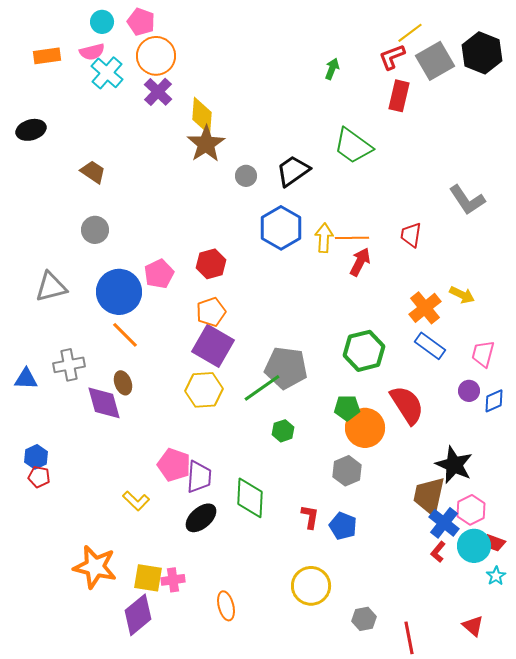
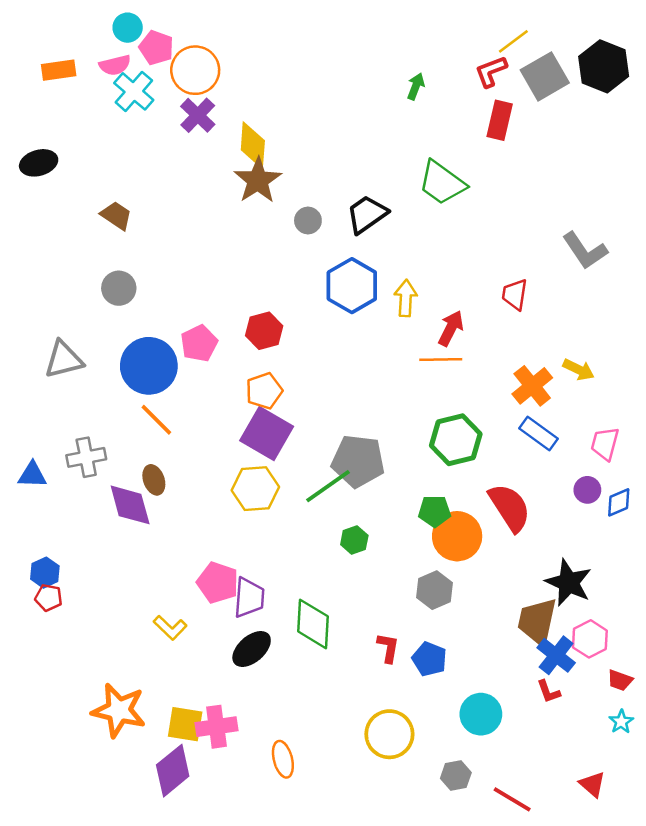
pink pentagon: (141, 22) -> (156, 48), moved
orange line: (352, 238) -> (441, 360), moved
cyan circle: (474, 546) -> (481, 714), moved
red L-shape: (438, 552) -> (549, 692), turned -60
pink cross: (173, 580) -> (217, 727), size x1.4
red line: (409, 638) -> (512, 799), turned -48

